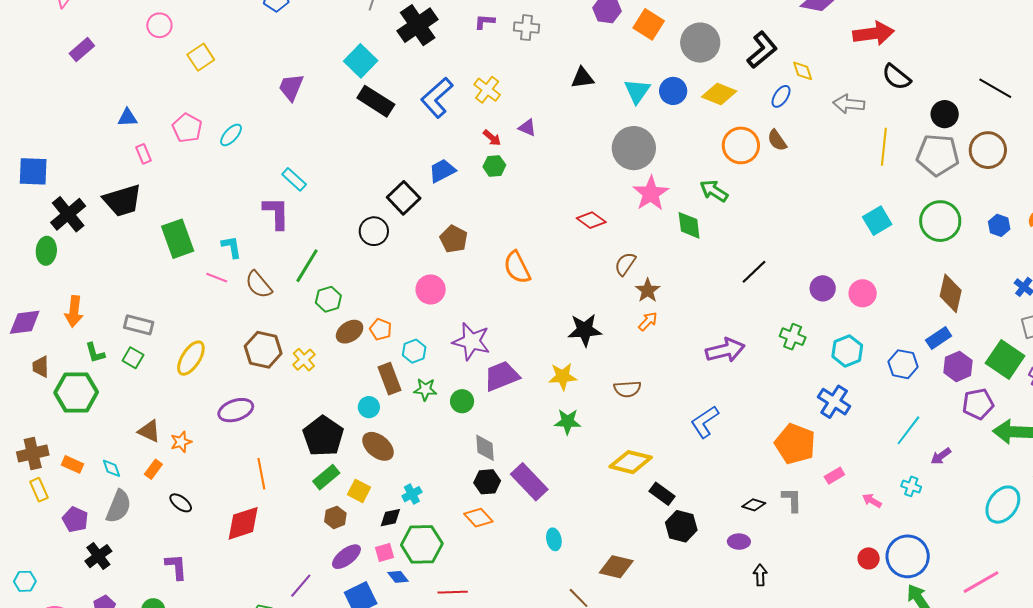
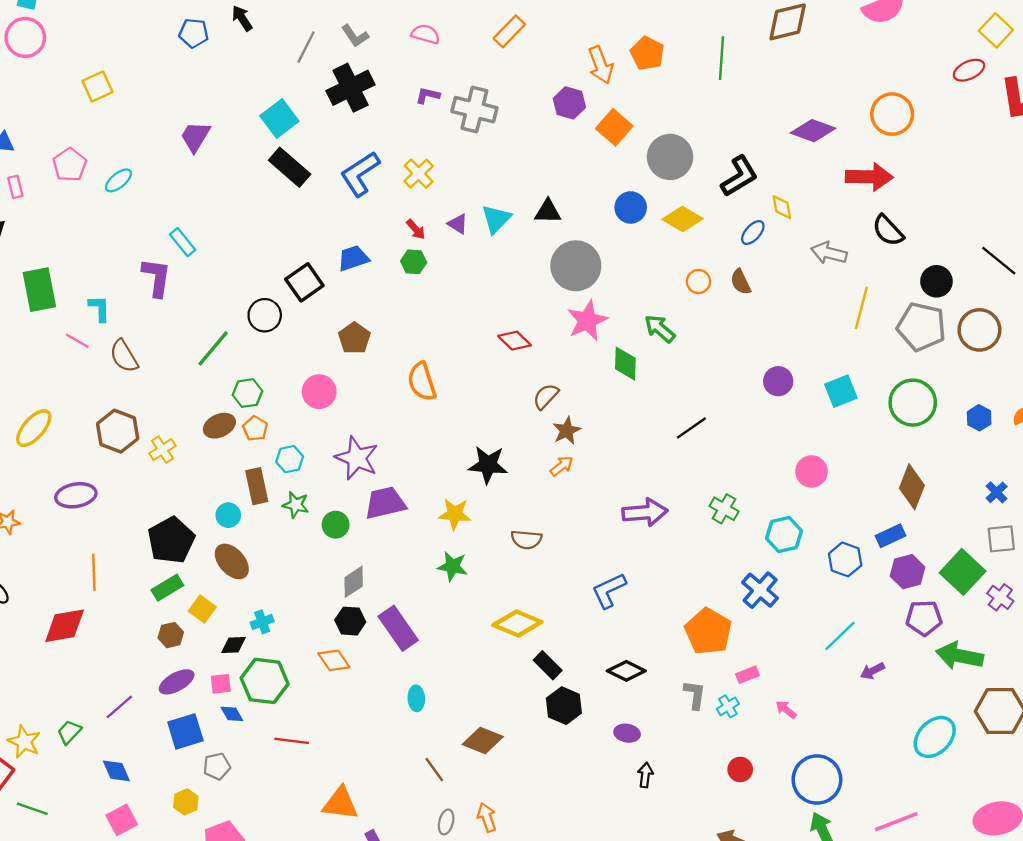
pink circle: (159, 25) -> (25, 37), moved, size x1.4
gray cross: (527, 28) -> (474, 110), size x1.5
black triangle: (582, 78) -> (548, 212), moved
cyan triangle: (637, 91) -> (496, 219), moved
orange circle: (741, 145) -> (698, 282), size x0.6
green line: (307, 266) -> (213, 348), moved
purple circle: (823, 288) -> (778, 381), moved
green hexagon: (328, 299) -> (247, 393), moved
gray diamond: (485, 448) -> (354, 582), turned 52
cyan cross: (911, 486) -> (728, 706), moved, turned 30
black diamond: (754, 505) -> (626, 671), moved, size x1.4
red circle: (869, 558) -> (740, 770), moved

